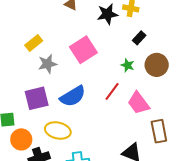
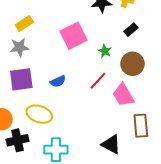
gray star: (48, 64) -> (19, 47), moved
green star: (128, 65) -> (105, 51), moved
brown circle: (157, 65) -> (133, 64), moved
blue semicircle: (73, 96) -> (58, 81), size x0.6

